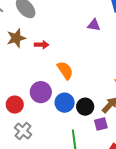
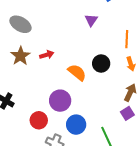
purple triangle: (94, 25) -> (91, 20), turned -48
blue circle: (65, 103) -> (76, 125), moved
black circle: (85, 107) -> (101, 63), moved

